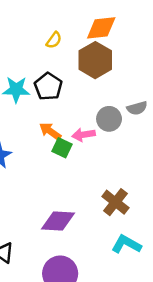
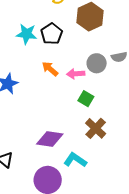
green square: (62, 148) -> (86, 99), moved
cyan L-shape: (126, 244) -> (75, 160), moved

